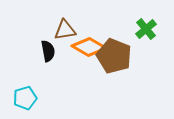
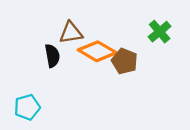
brown pentagon: (114, 56) -> (125, 61), size x0.7

